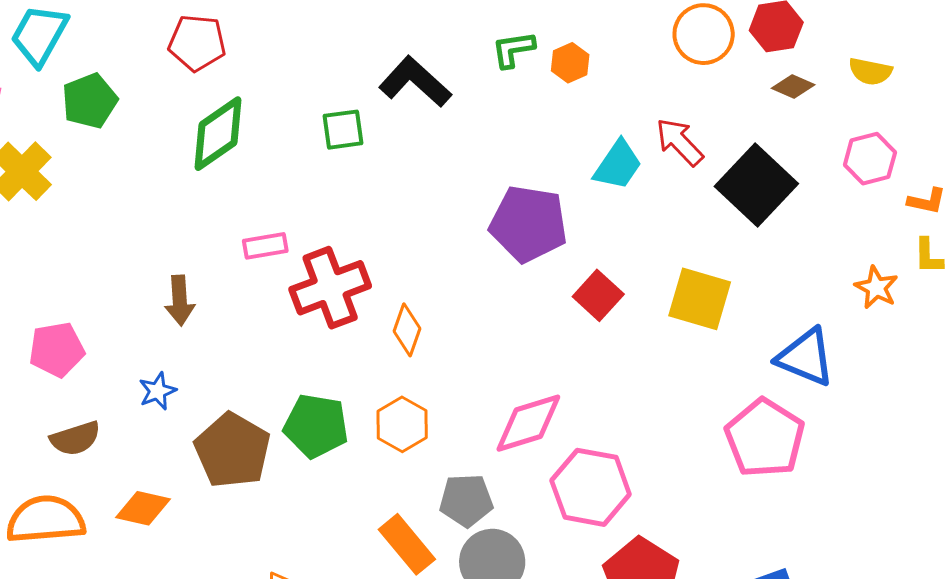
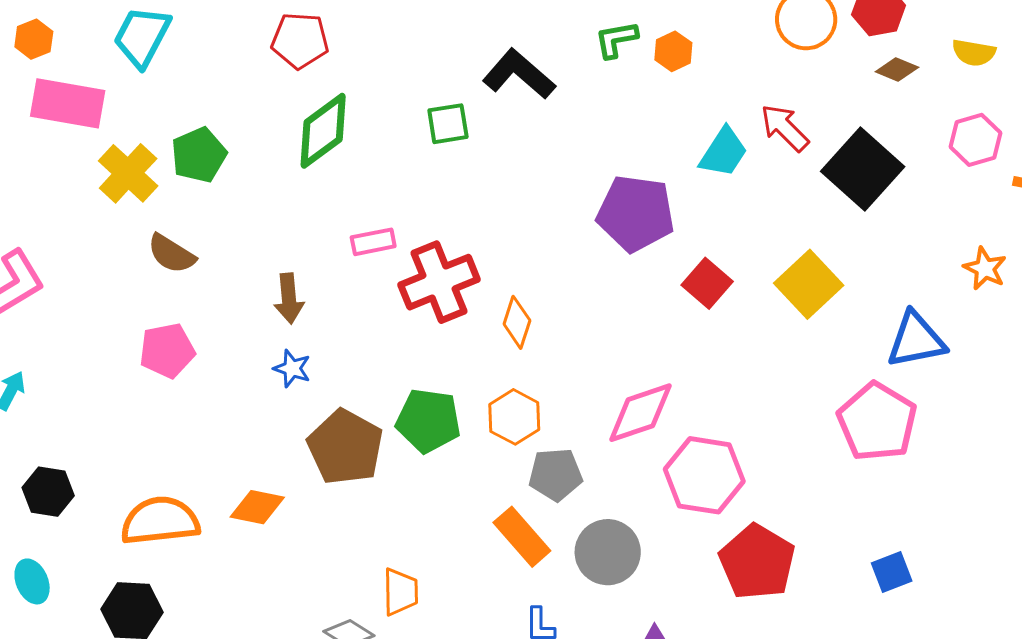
green pentagon: (90, 101) -> (199, 155), moved
yellow square: (700, 299) -> (809, 284), turned 32
blue triangle: (806, 357) -> (916, 340), turned -32
blue star: (157, 391) -> (292, 368), moved, turned -30
brown semicircle: (75, 438) -> (171, 254), moved, turned 51
gray pentagon: (466, 500) -> (556, 474), moved

